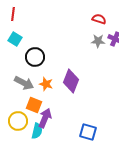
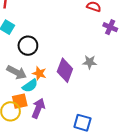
gray star: (98, 41) -> (90, 62), moved
orange square: (34, 105) -> (20, 101), moved, turned -35
cyan semicircle: (37, 131) -> (30, 86), moved, turned 42

